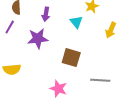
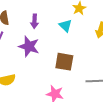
purple star: (38, 39) -> (29, 46), turned 30

